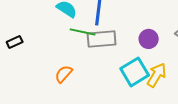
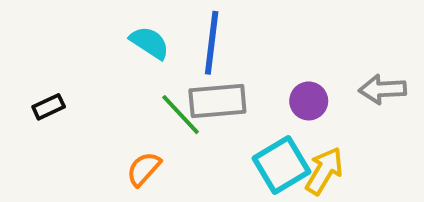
green line: (83, 32) -> (181, 115), moved, turned 35

